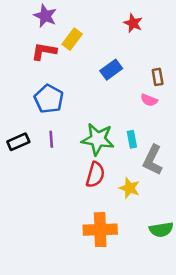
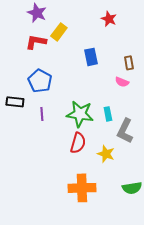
blue rectangle: (111, 70) -> (91, 57), turned -66
black rectangle: (18, 142) -> (15, 102), moved, turned 30

